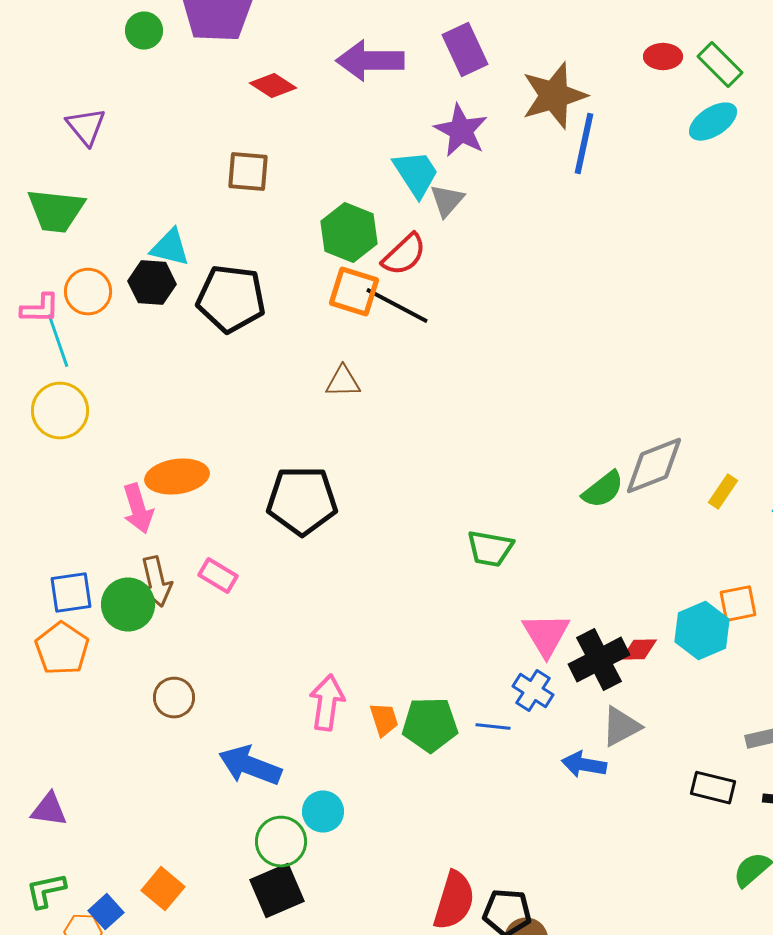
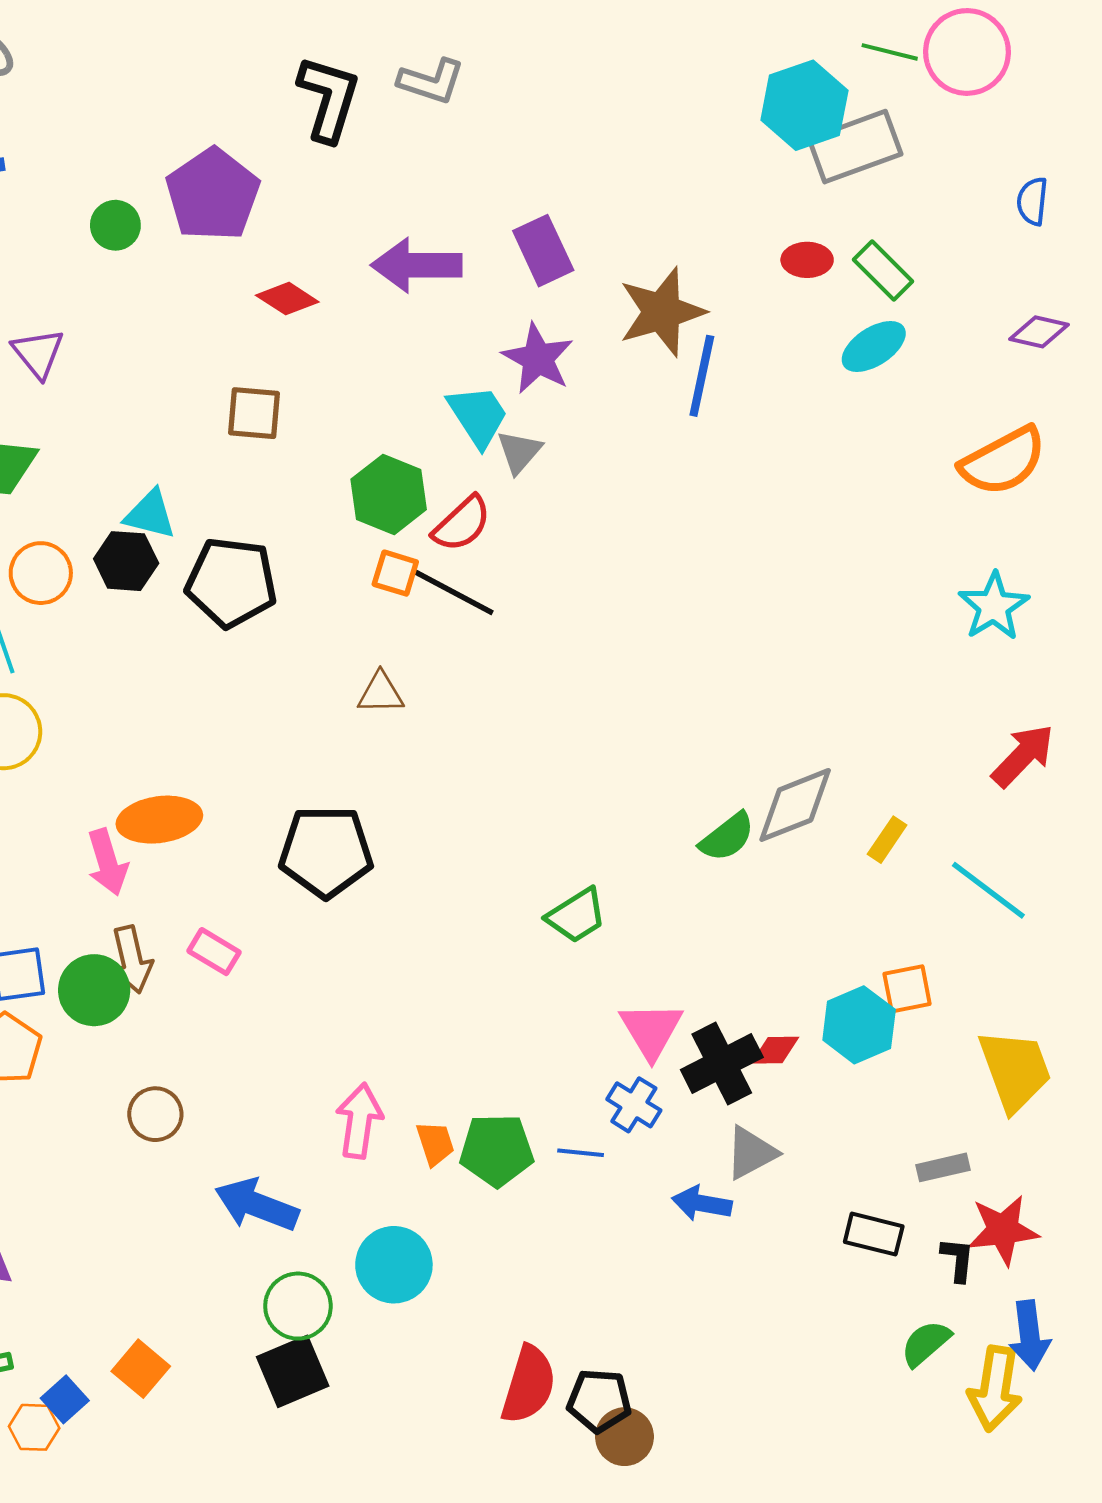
orange square: (354, 292) -> (395, 573), size x0.7
green trapezoid: (490, 549) -> (577, 916), turned -42
cyan circle: (323, 812) -> (394, 1265), moved, size x1.4

